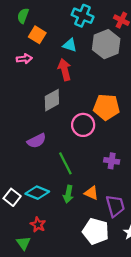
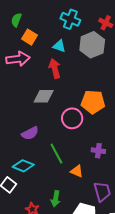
pink arrow: (24, 59) -> (18, 59), size x1.6
gray diamond: (52, 100) -> (44, 96), turned 30
cyan diamond: (37, 193) -> (23, 166), moved
orange triangle: (91, 193) -> (77, 171), moved
green arrow: (68, 194) -> (56, 199), moved

